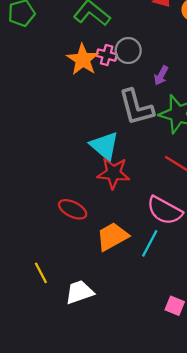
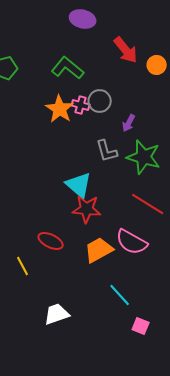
gray L-shape: (136, 107) -> (107, 151), size x0.7
orange trapezoid: (112, 237) -> (99, 250), moved
cyan line: (150, 243) -> (120, 295), moved, turned -70
yellow line: (41, 273) -> (23, 266), moved

